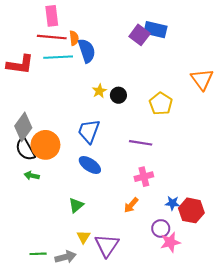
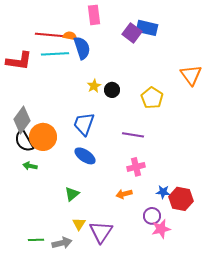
pink rectangle: (52, 16) -> (94, 15), moved
orange semicircle: (74, 38) -> (70, 36), turned -72
orange arrow: (131, 205) -> (124, 194), turned 35

